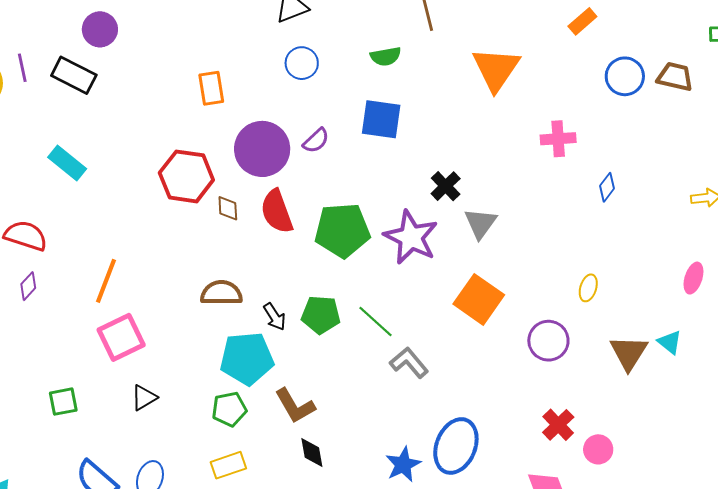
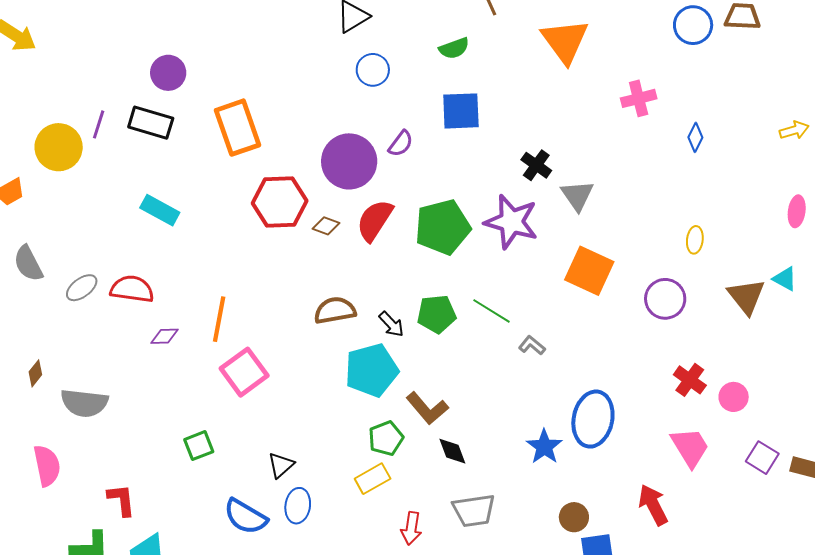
purple line: (22, 68) -> (99, 124), turned 40
orange rectangle: (211, 88) -> (238, 128), moved, size x1.6
brown diamond: (228, 208) -> (326, 226), turned -56
red semicircle: (277, 211) -> (375, 220), turned 63
purple diamond: (28, 286) -> (164, 336), moved, turned 56
gray L-shape: (409, 363) -> (532, 345), size x0.7
black triangle: (144, 398) -> (281, 465), moved
green pentagon: (229, 409) -> (386, 438), moved

